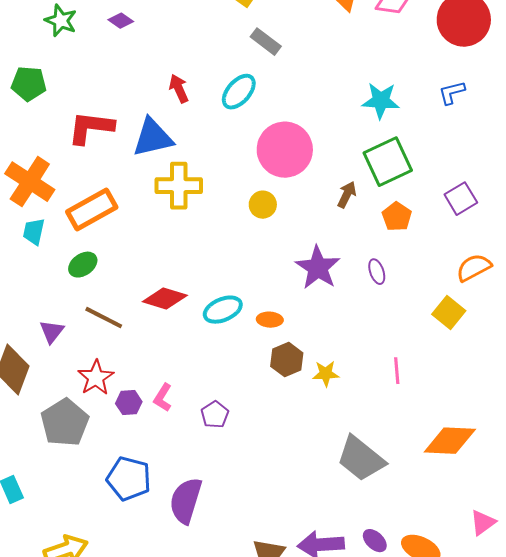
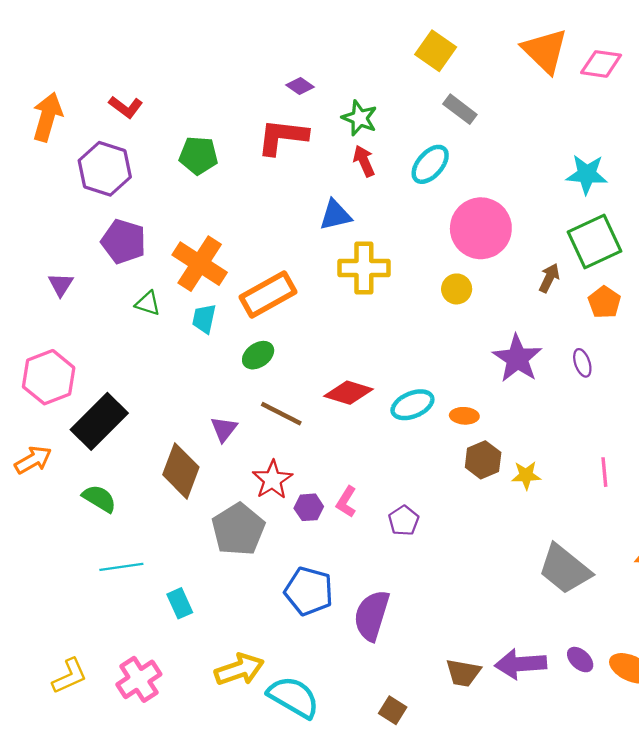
green star: (61, 21) -> (360, 118), moved
red L-shape: (91, 128) -> (282, 137), moved
blue triangle: (153, 138) -> (335, 215), size x0.7

